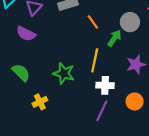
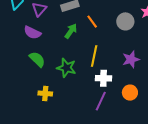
green arrow: (114, 38) -> (71, 31), moved
green semicircle: (21, 72) -> (37, 59), moved
yellow cross: (40, 102) -> (45, 93), turned 32

